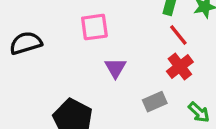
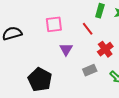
red line: (178, 35) -> (88, 29), moved

